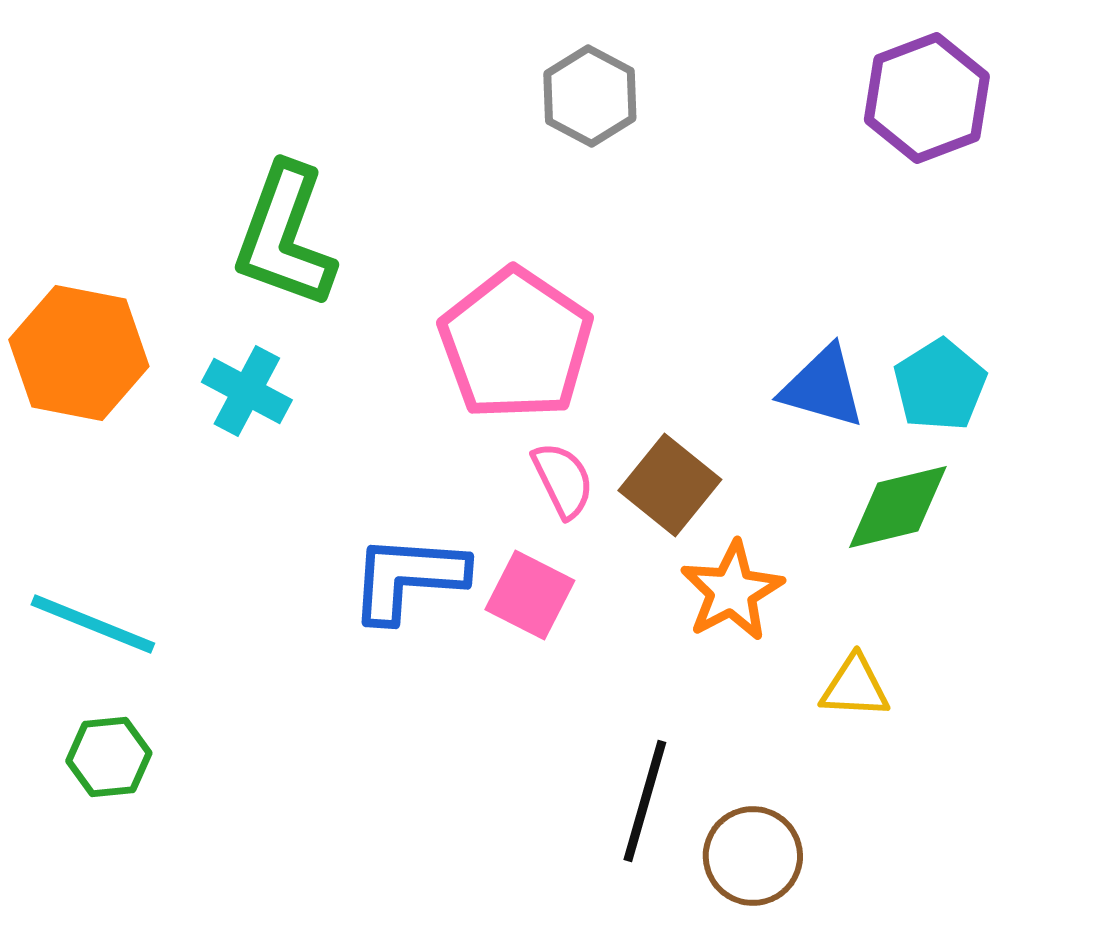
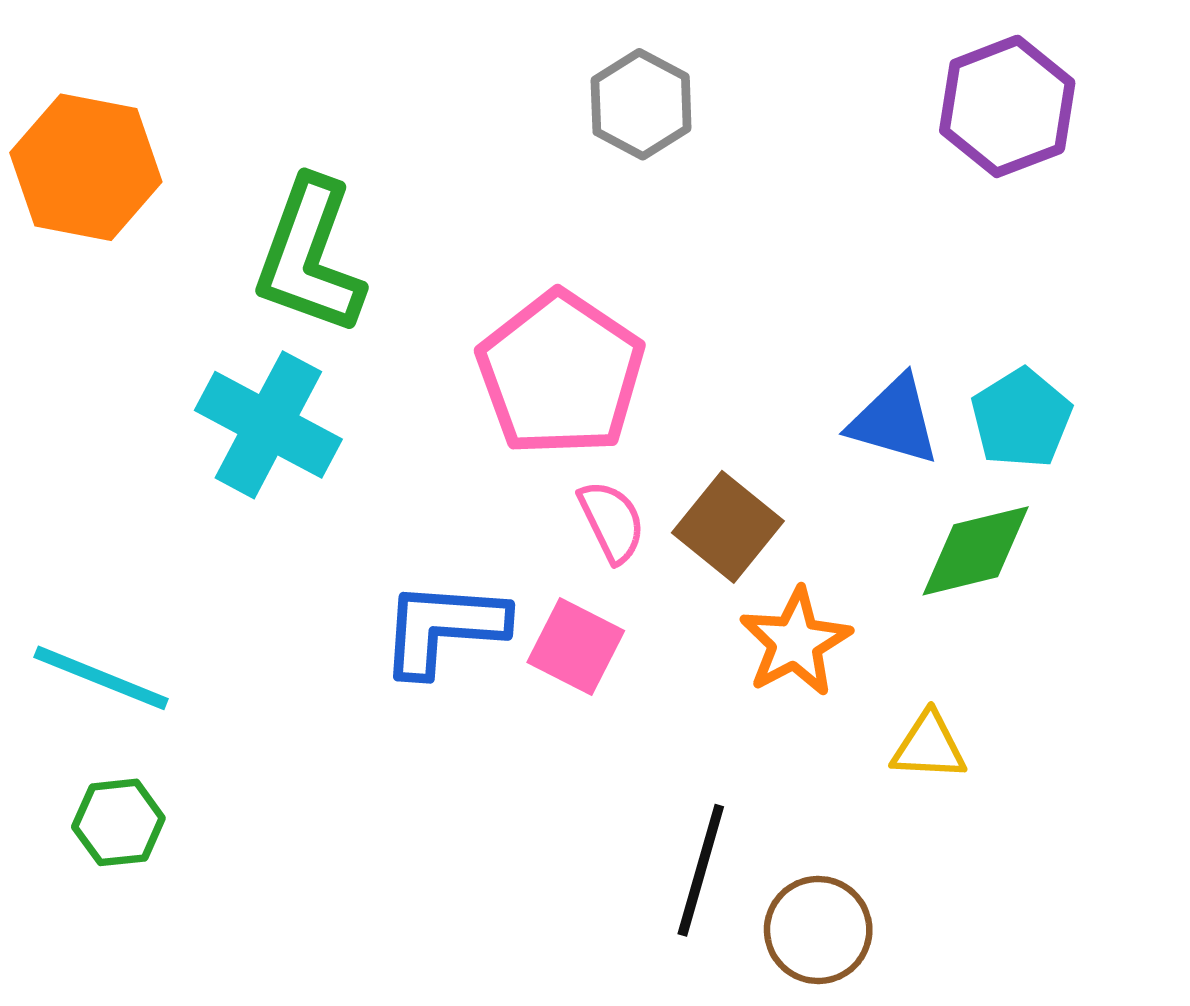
orange hexagon: (79, 353) -> (86, 167), moved
cyan cross: (247, 391) -> (268, 425), size x1.5

